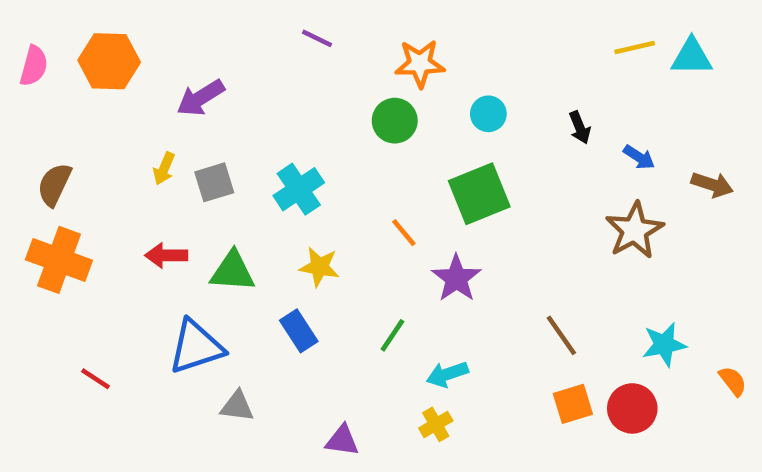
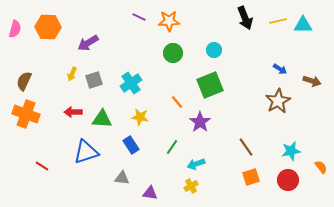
orange star: (420, 64) -> (169, 21), moved
black arrow: (580, 128) -> (245, 18), moved, size x1.6
gray triangle: (237, 406) -> (122, 178), moved
red circle: (632, 408) -> (288, 180), moved

